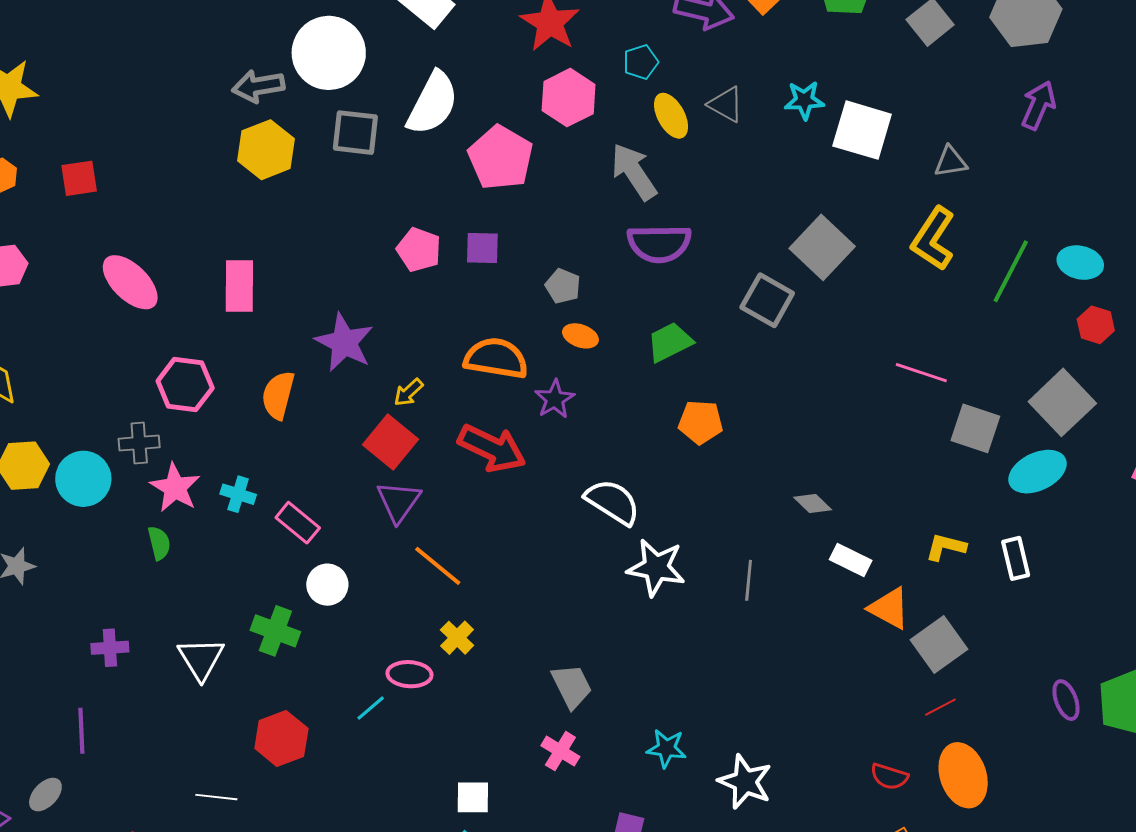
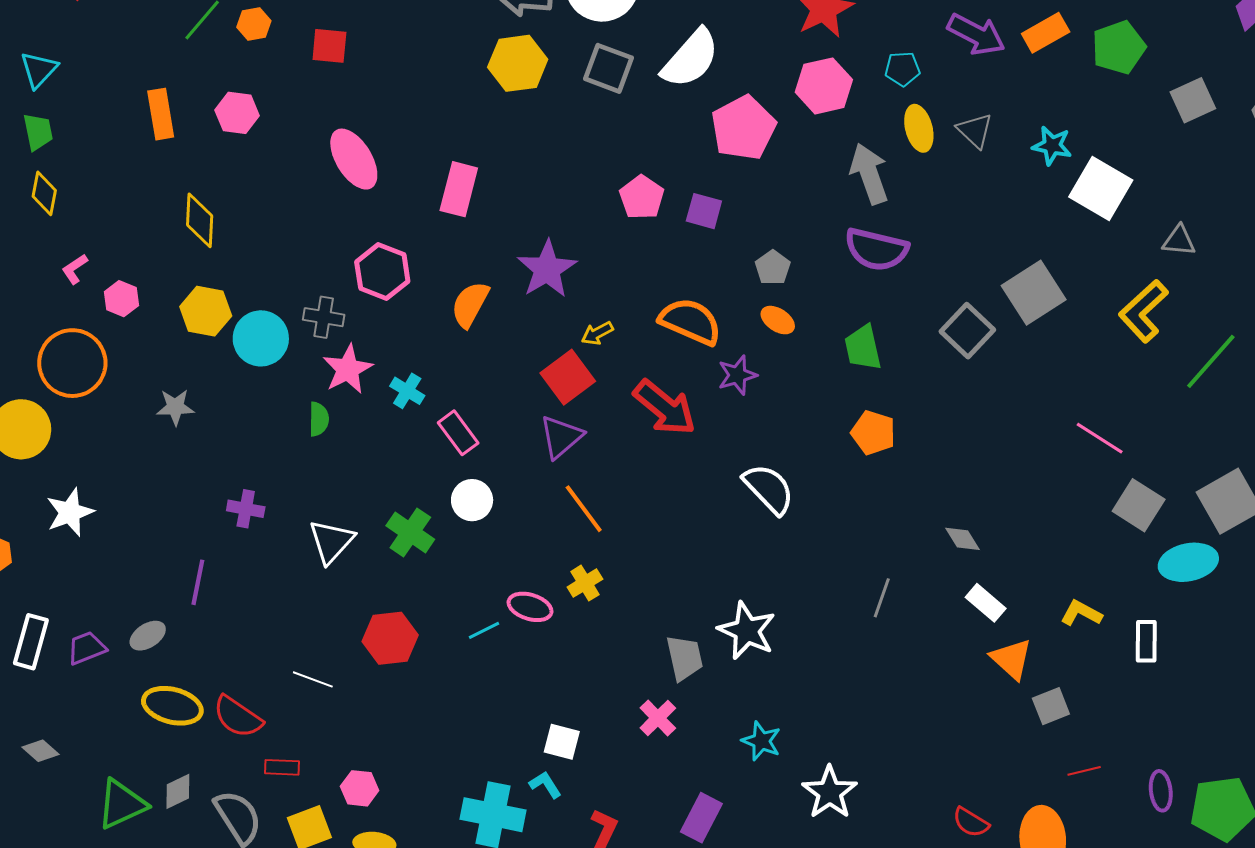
green trapezoid: (670, 342) -> (863, 348), turned -90
white star: (656, 568) -> (747, 631), moved
gray square: (939, 644) -> (1051, 706), size x0.7
red line: (940, 707) -> (1084, 771), moved

